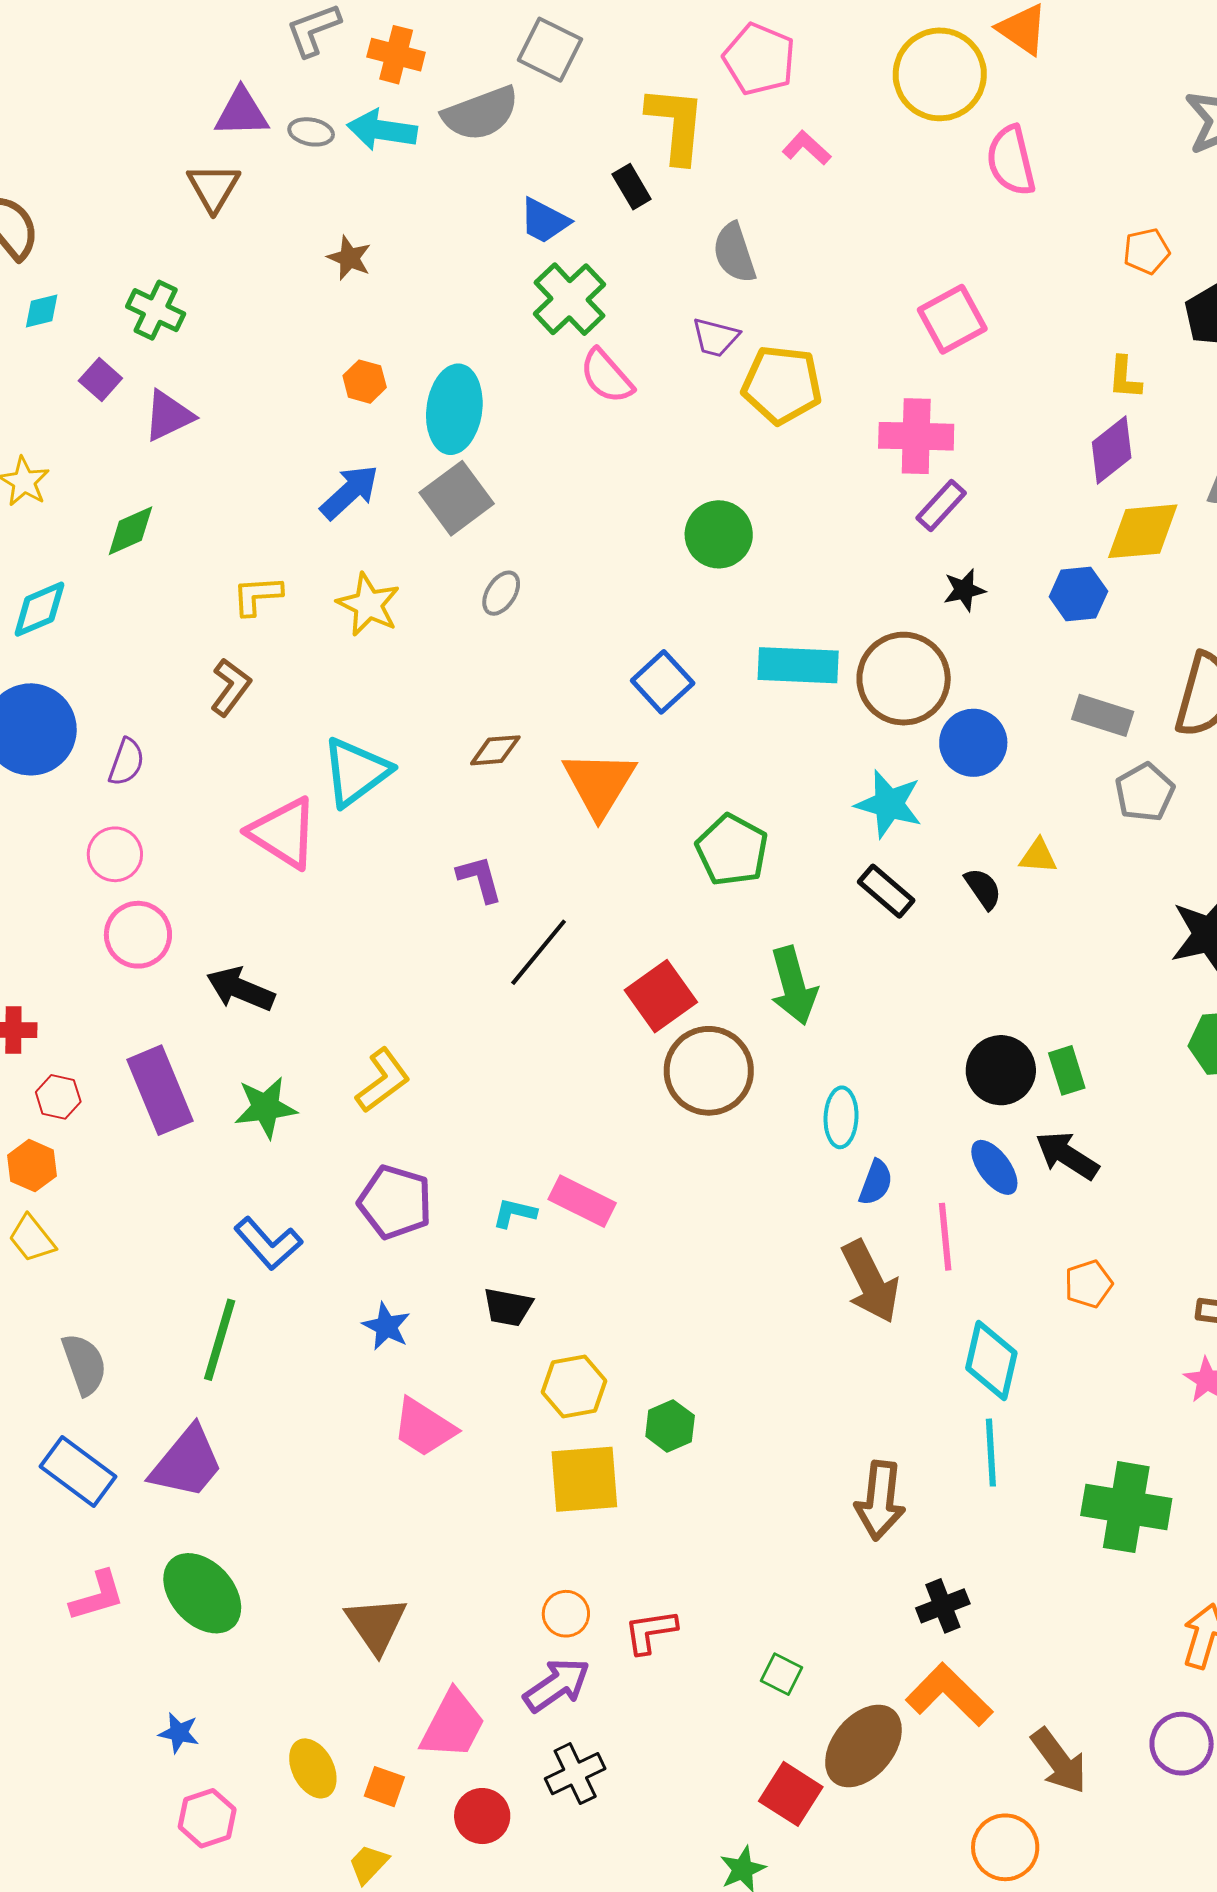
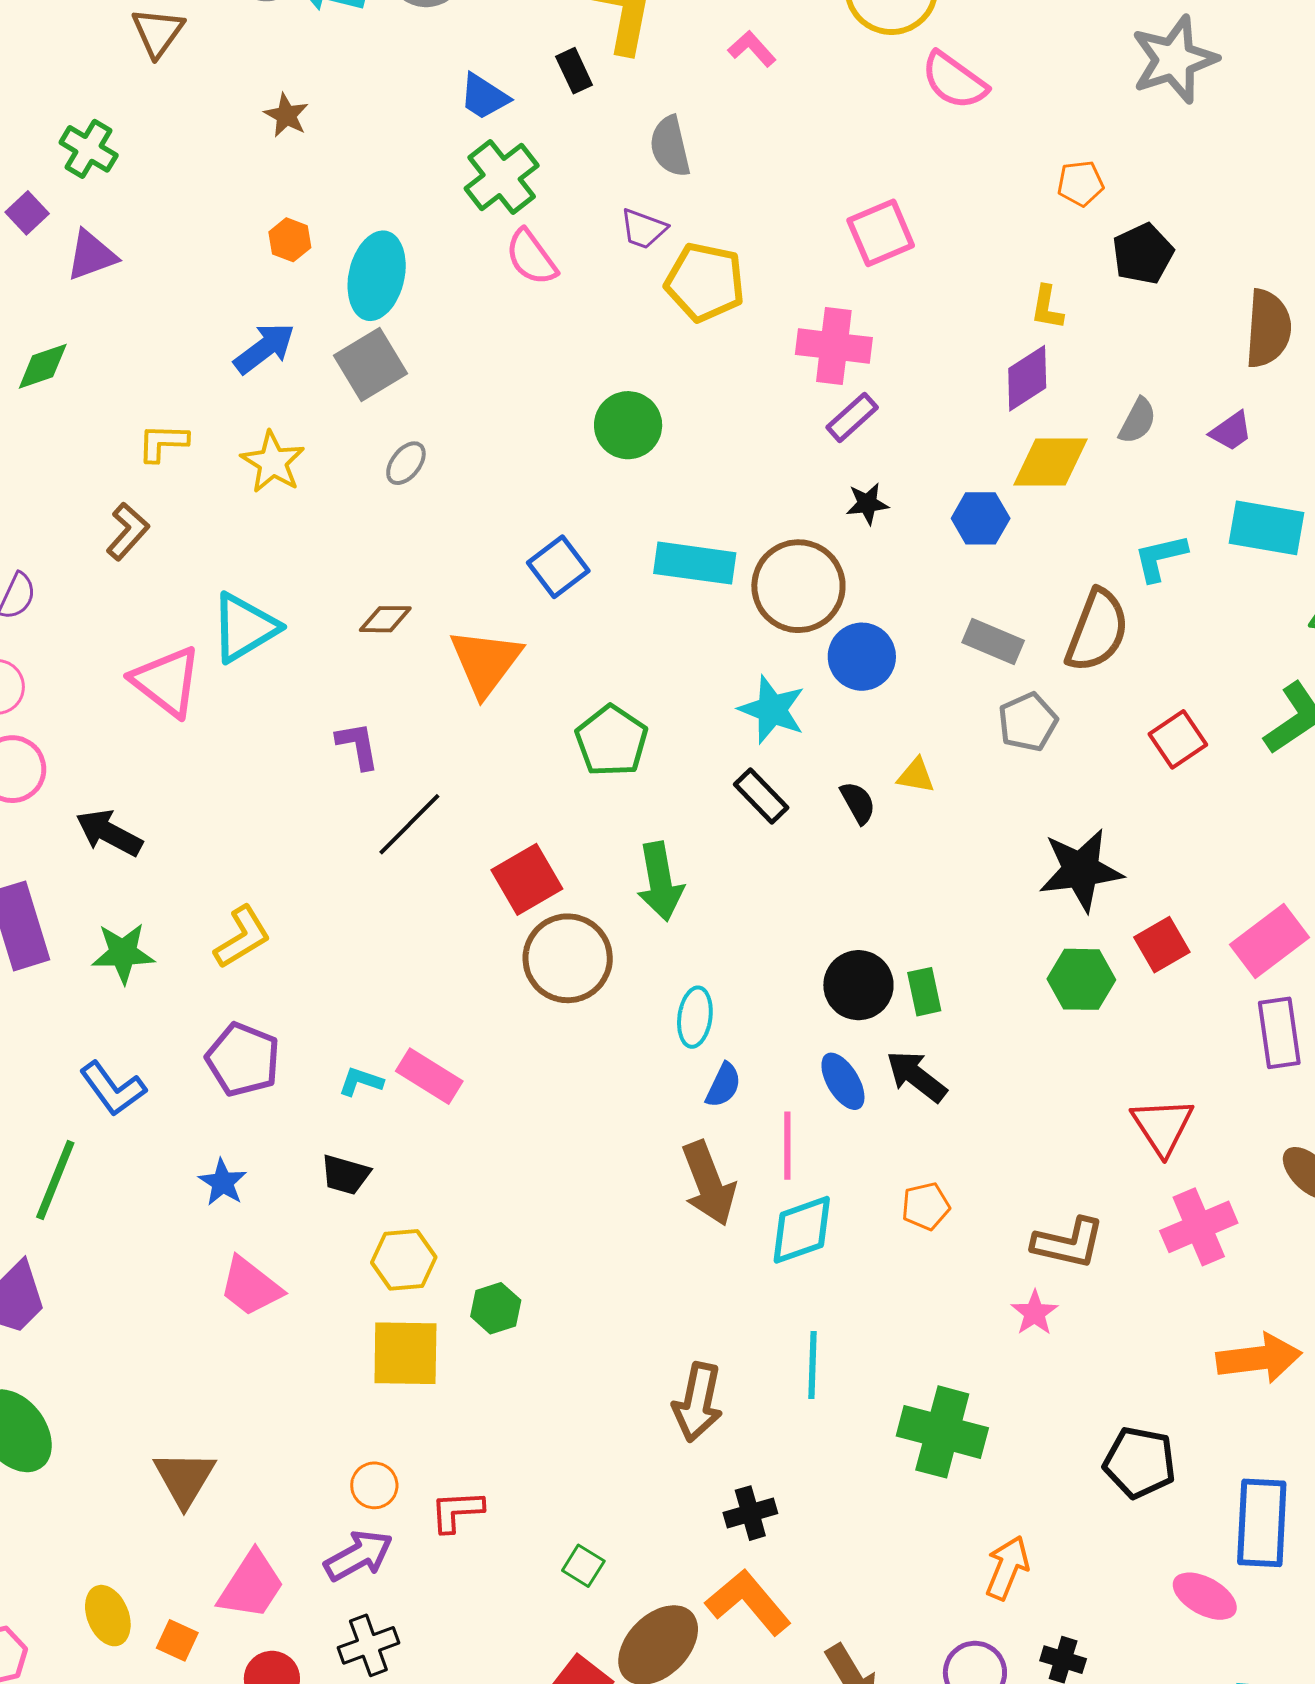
pink semicircle: (1011, 161) -> (954, 81), turned -46
cyan diamond: (991, 1361) -> (802, 1230), moved, turned 52

